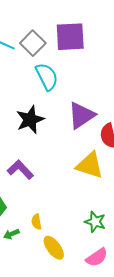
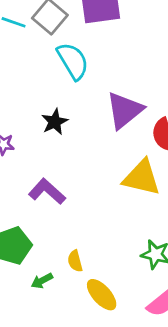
black star: (30, 120) -> (55, 122), size x0.7

